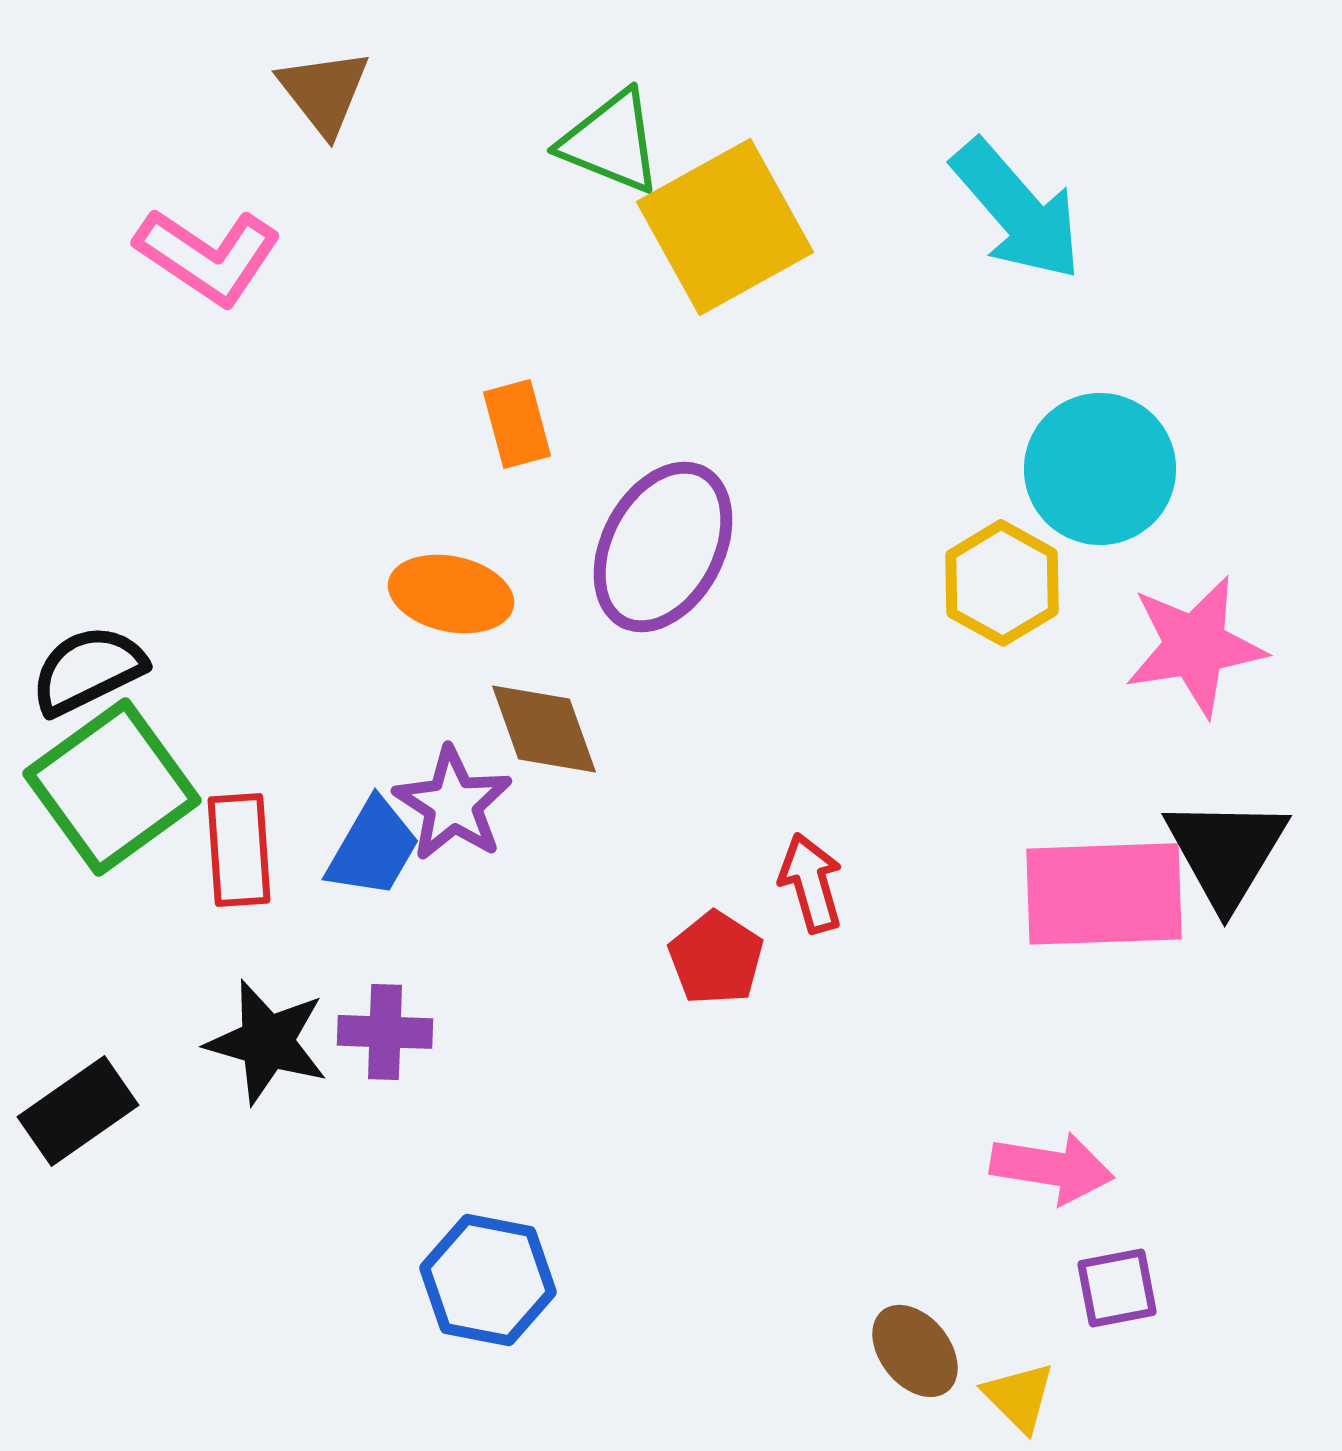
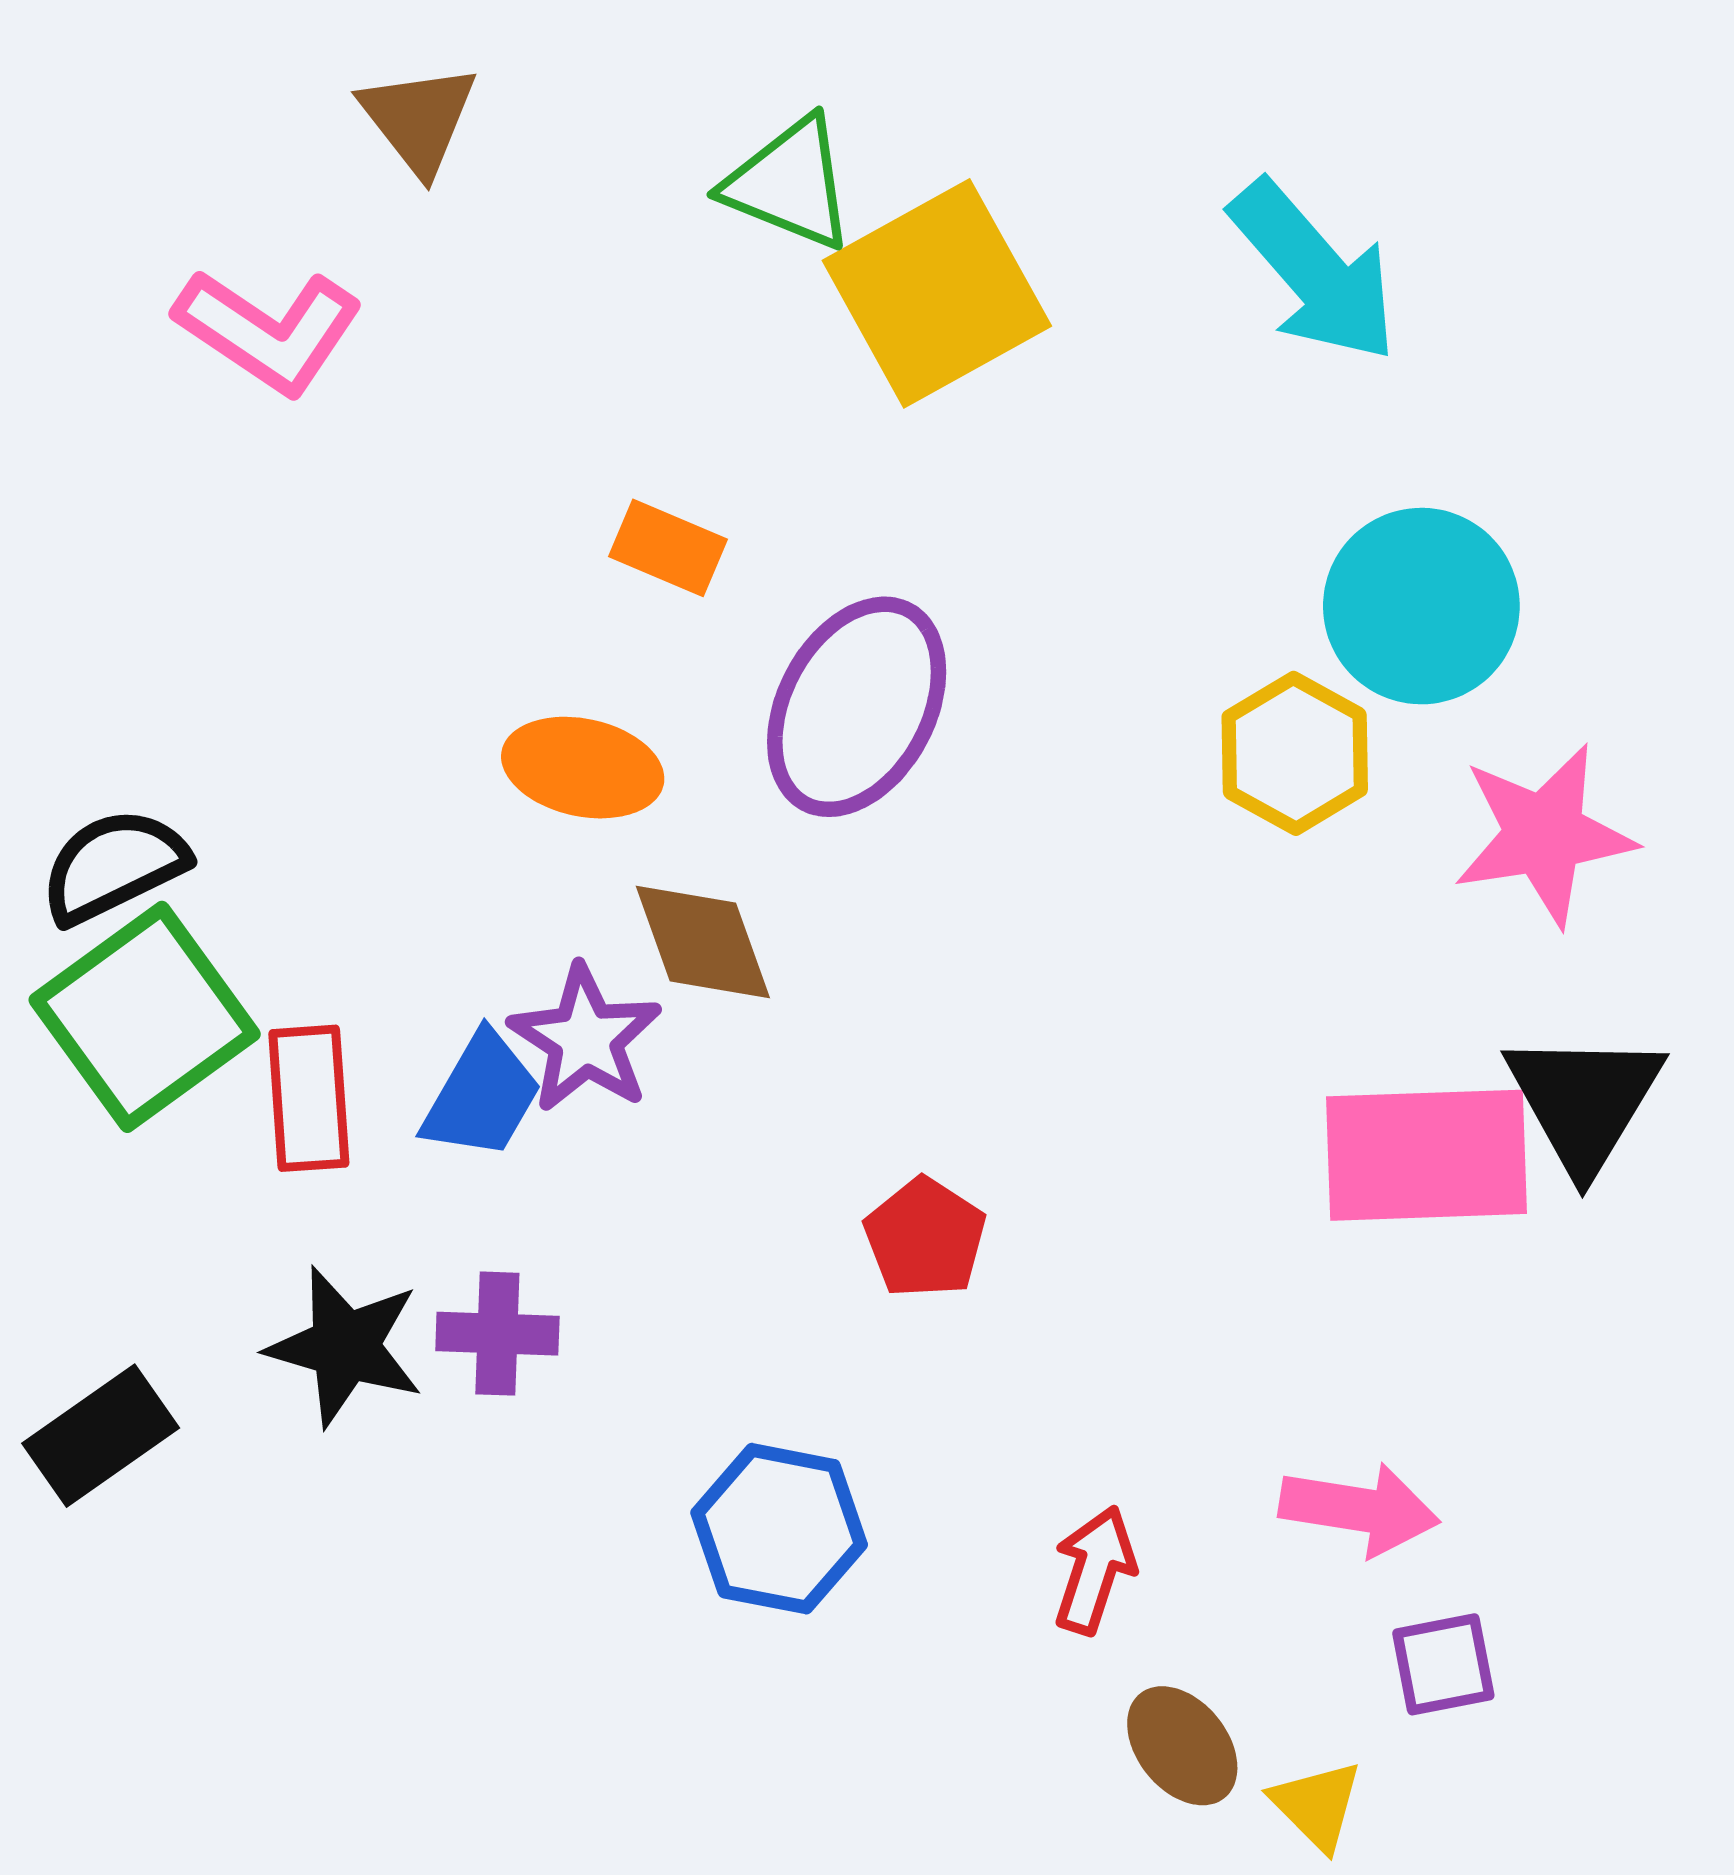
orange rectangle: (517, 424) -> (668, 548), turned -52
red arrow: (811, 883) -> (1094, 1570), moved, turned 34
blue hexagon: (488, 1280) -> (779, 1529), moved

